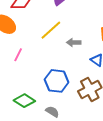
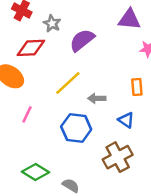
blue hexagon: (57, 81) -> (76, 128), moved

